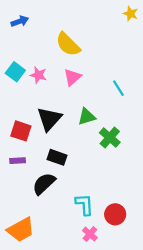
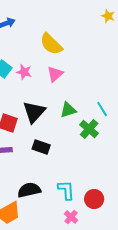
cyan line: (118, 88) -> (102, 109), moved
black semicircle: (44, 184) -> (29, 190), moved, turned 30

